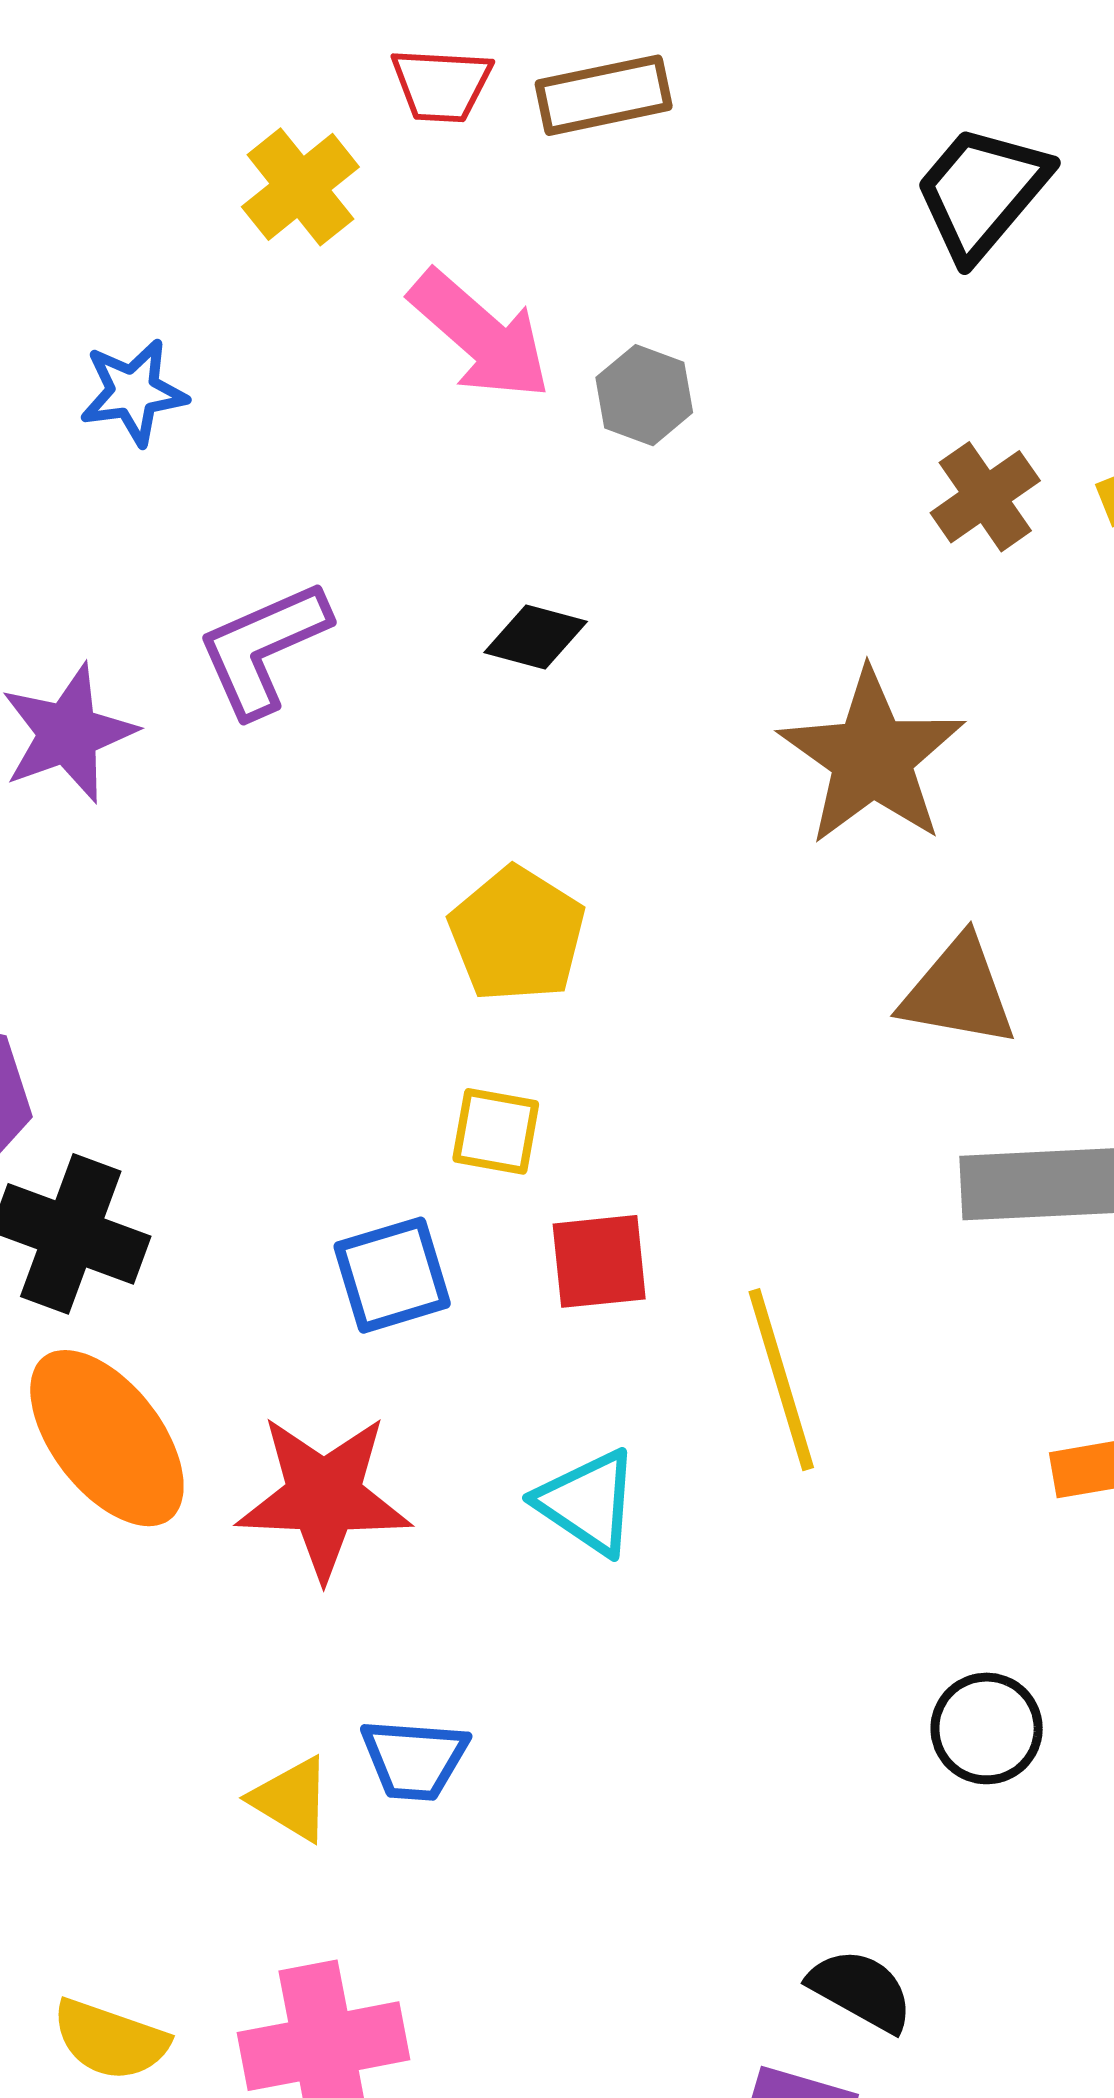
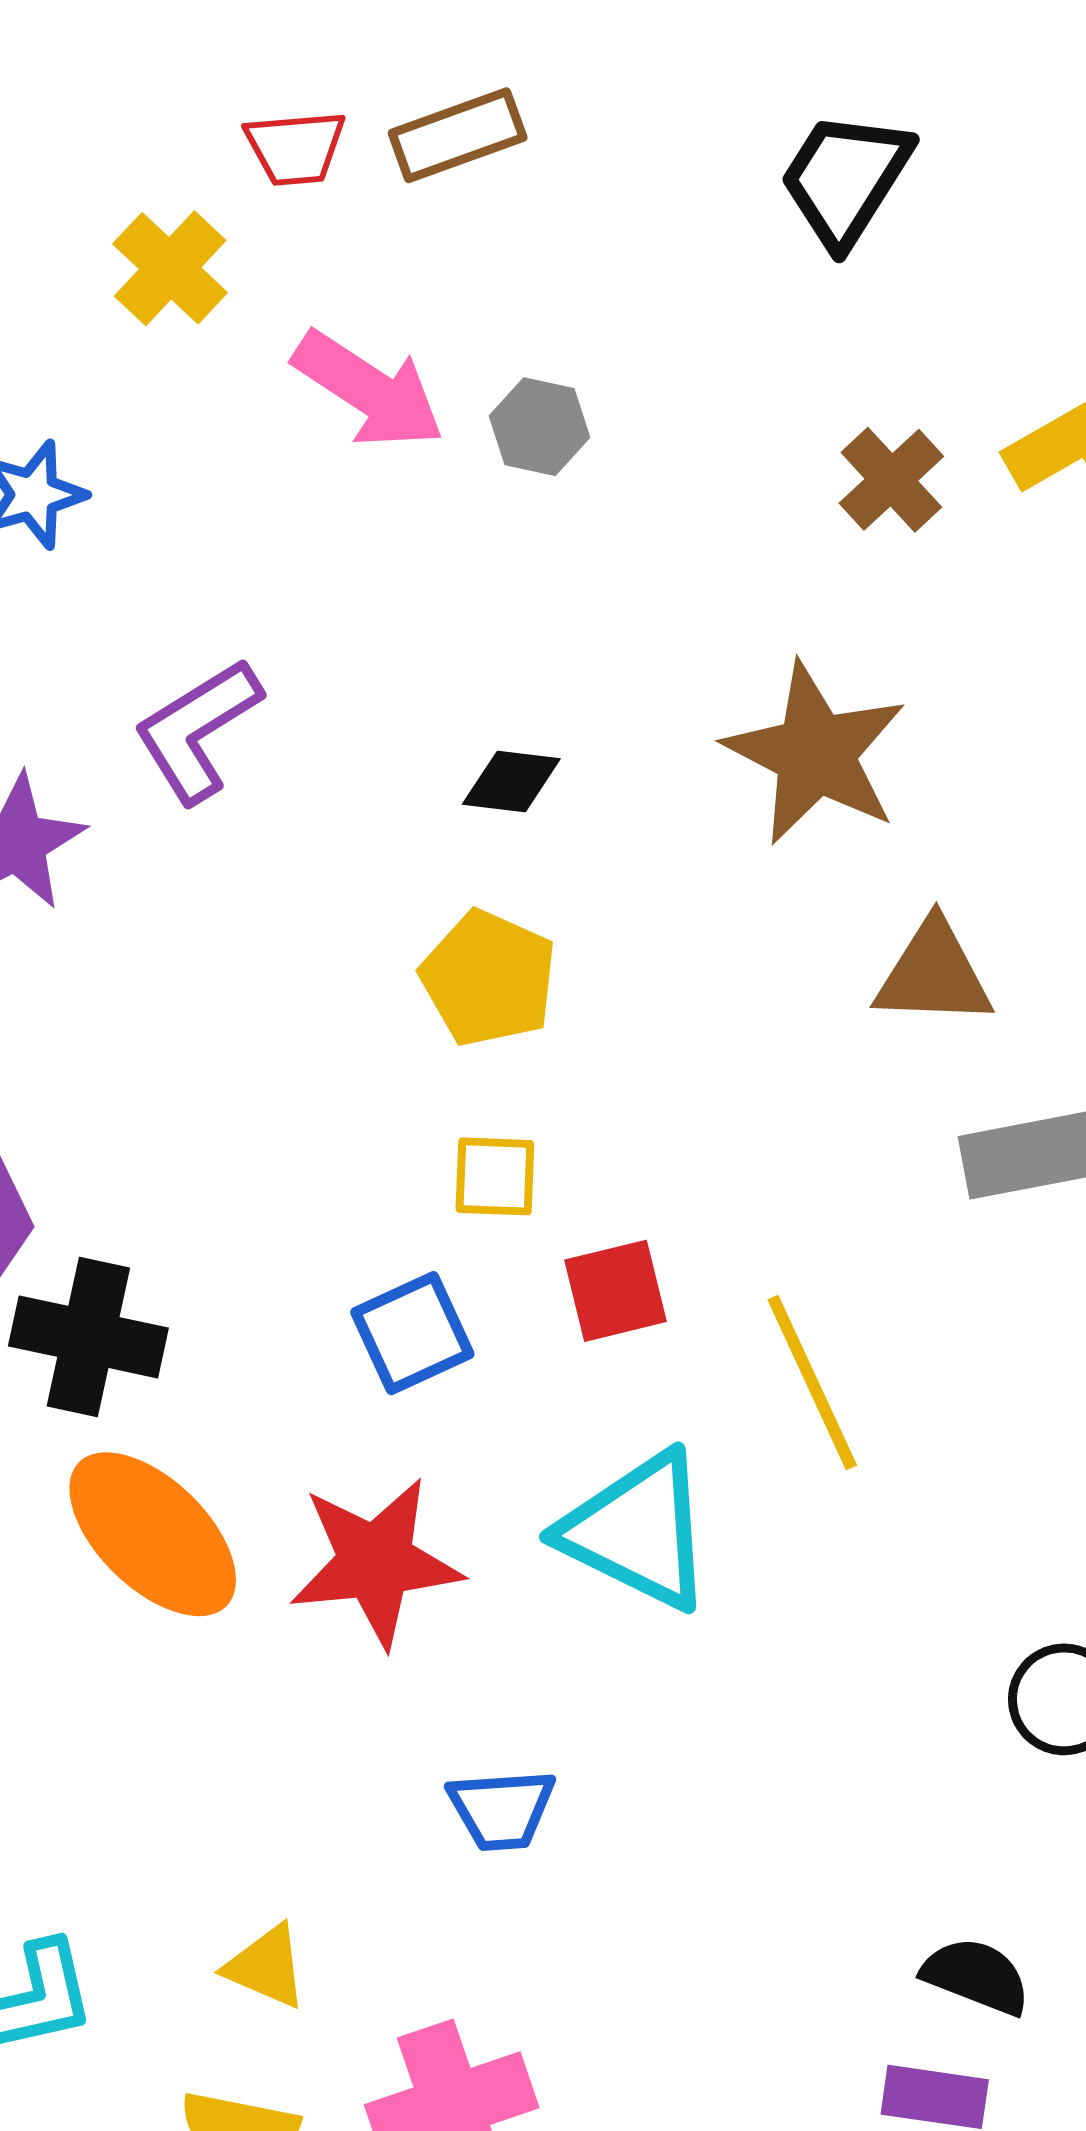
black diamond: (536, 637) -> (511, 781), moved
cyan triangle: (588, 1502) -> (638, 1531), size x1.5
yellow triangle: (291, 1799) -> (266, 1967), moved

